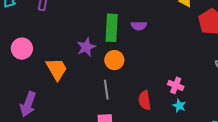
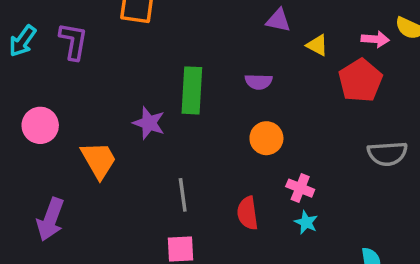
purple semicircle: (139, 26) -> (259, 82), moved
purple star: (86, 47) -> (149, 123), turned -30
orange circle: (114, 60) -> (266, 138), moved

